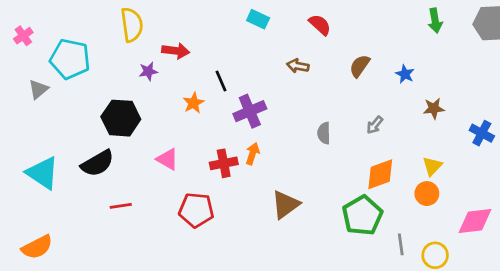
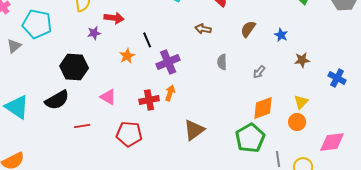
gray semicircle: (324, 133) -> (222, 62), moved
red line: (121, 206) -> (82, 126), moved

